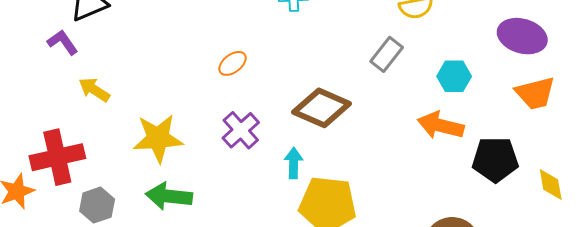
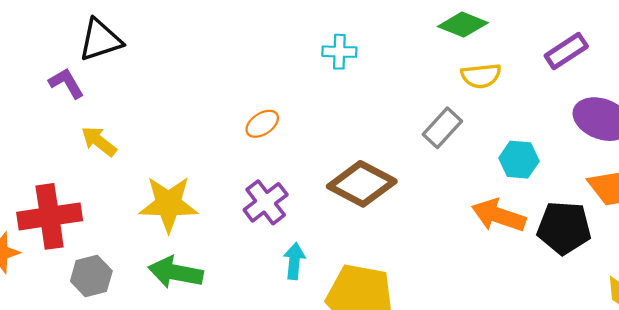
black pentagon: (495, 159) -> (564, 228), moved
cyan arrow: (294, 163) -> (294, 261), moved

